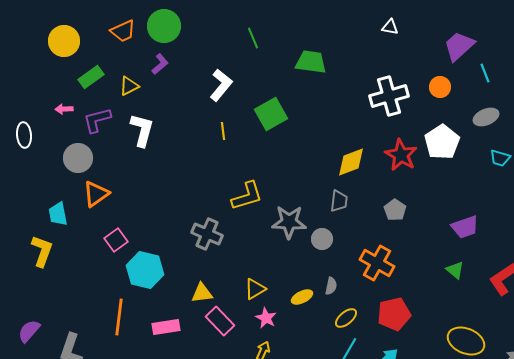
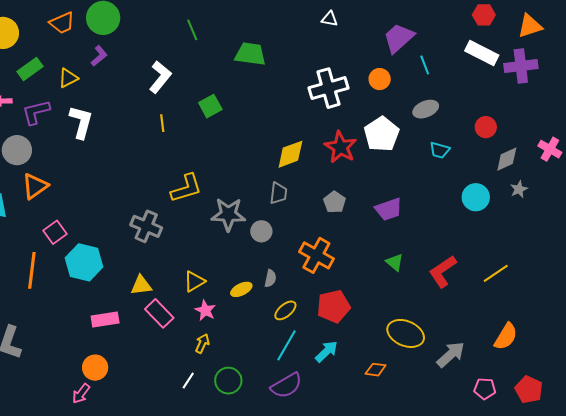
green square: (271, 114) -> (210, 106), size x0.7
purple trapezoid: (465, 227) -> (389, 209), moved
orange line: (119, 317) -> (32, 270), moved

